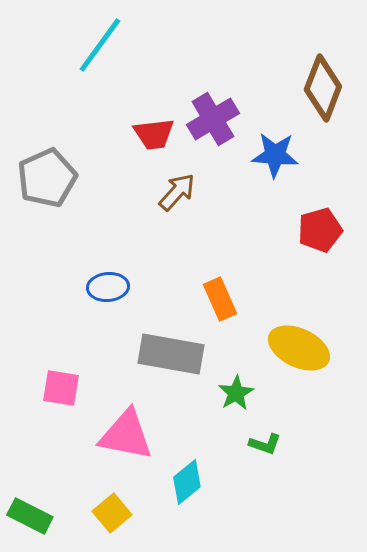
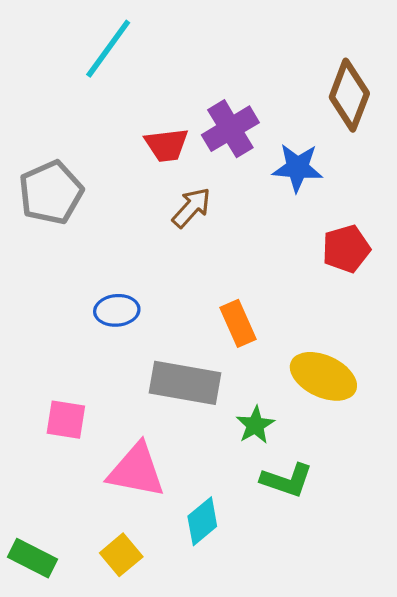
green L-shape: (265, 444) -> (287, 480), size x1.5

